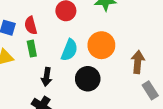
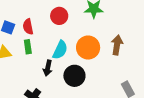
brown arrow: (138, 62) -> (117, 45), moved
black arrow: (47, 77) -> (48, 68), moved

